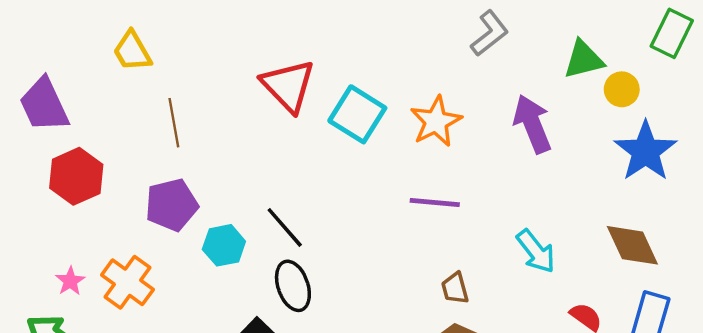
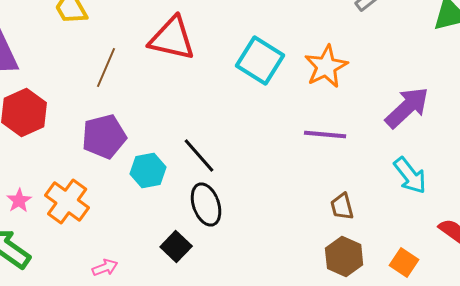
red triangle: (288, 86) -> (172, 38), moved, turned -33
brown line: (174, 123) -> (106, 68), turned 33
purple arrow: (532, 124) -> (407, 108), moved, turned 69

